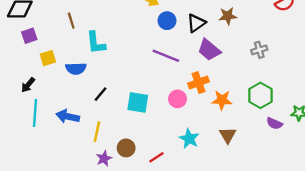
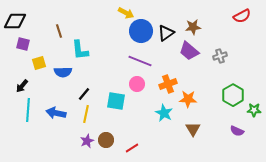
blue circle: (167, 21) -> (141, 31), size x1.5
purple square: (29, 36) -> (23, 44), turned 32
purple trapezoid: (209, 50) -> (189, 51), moved
green hexagon: (260, 95) -> (233, 95), moved
pink circle: (178, 99) -> (137, 84), moved
purple semicircle: (274, 123) -> (237, 131), moved
yellow line: (97, 132) -> (86, 114), moved
cyan star: (189, 139) -> (164, 113), moved
purple star: (104, 158) -> (87, 141), moved

